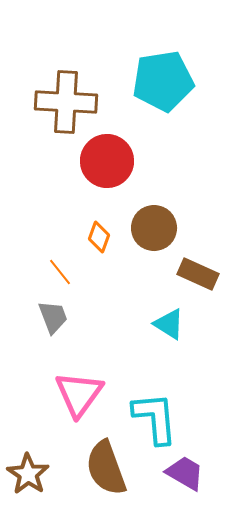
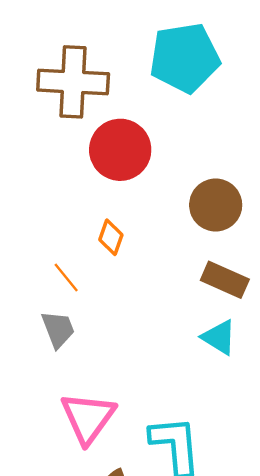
brown circle: (154, 228) -> (216, 205), moved
cyan triangle: (169, 324) -> (219, 337), moved

